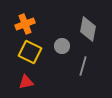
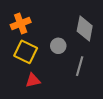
red triangle: (26, 82) -> (33, 80), moved

